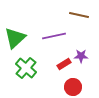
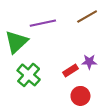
brown line: (79, 15) -> (87, 16), turned -42
purple line: (54, 36) -> (43, 23), moved

